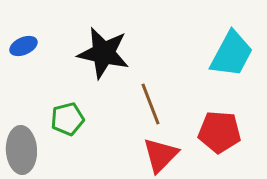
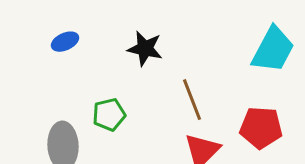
black star: (103, 53) -> (145, 49), size x0.7

